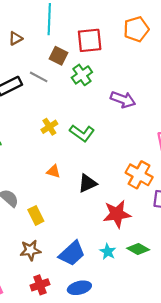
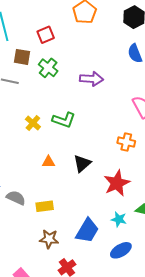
red square: (90, 40) -> (46, 35), size x0.7
orange cross: (139, 175) -> (126, 142), size x0.7
yellow rectangle: (36, 215) -> (45, 206), turned -54
brown star: (30, 250) -> (49, 239), turned 30
blue ellipse: (79, 288) -> (121, 250), moved

